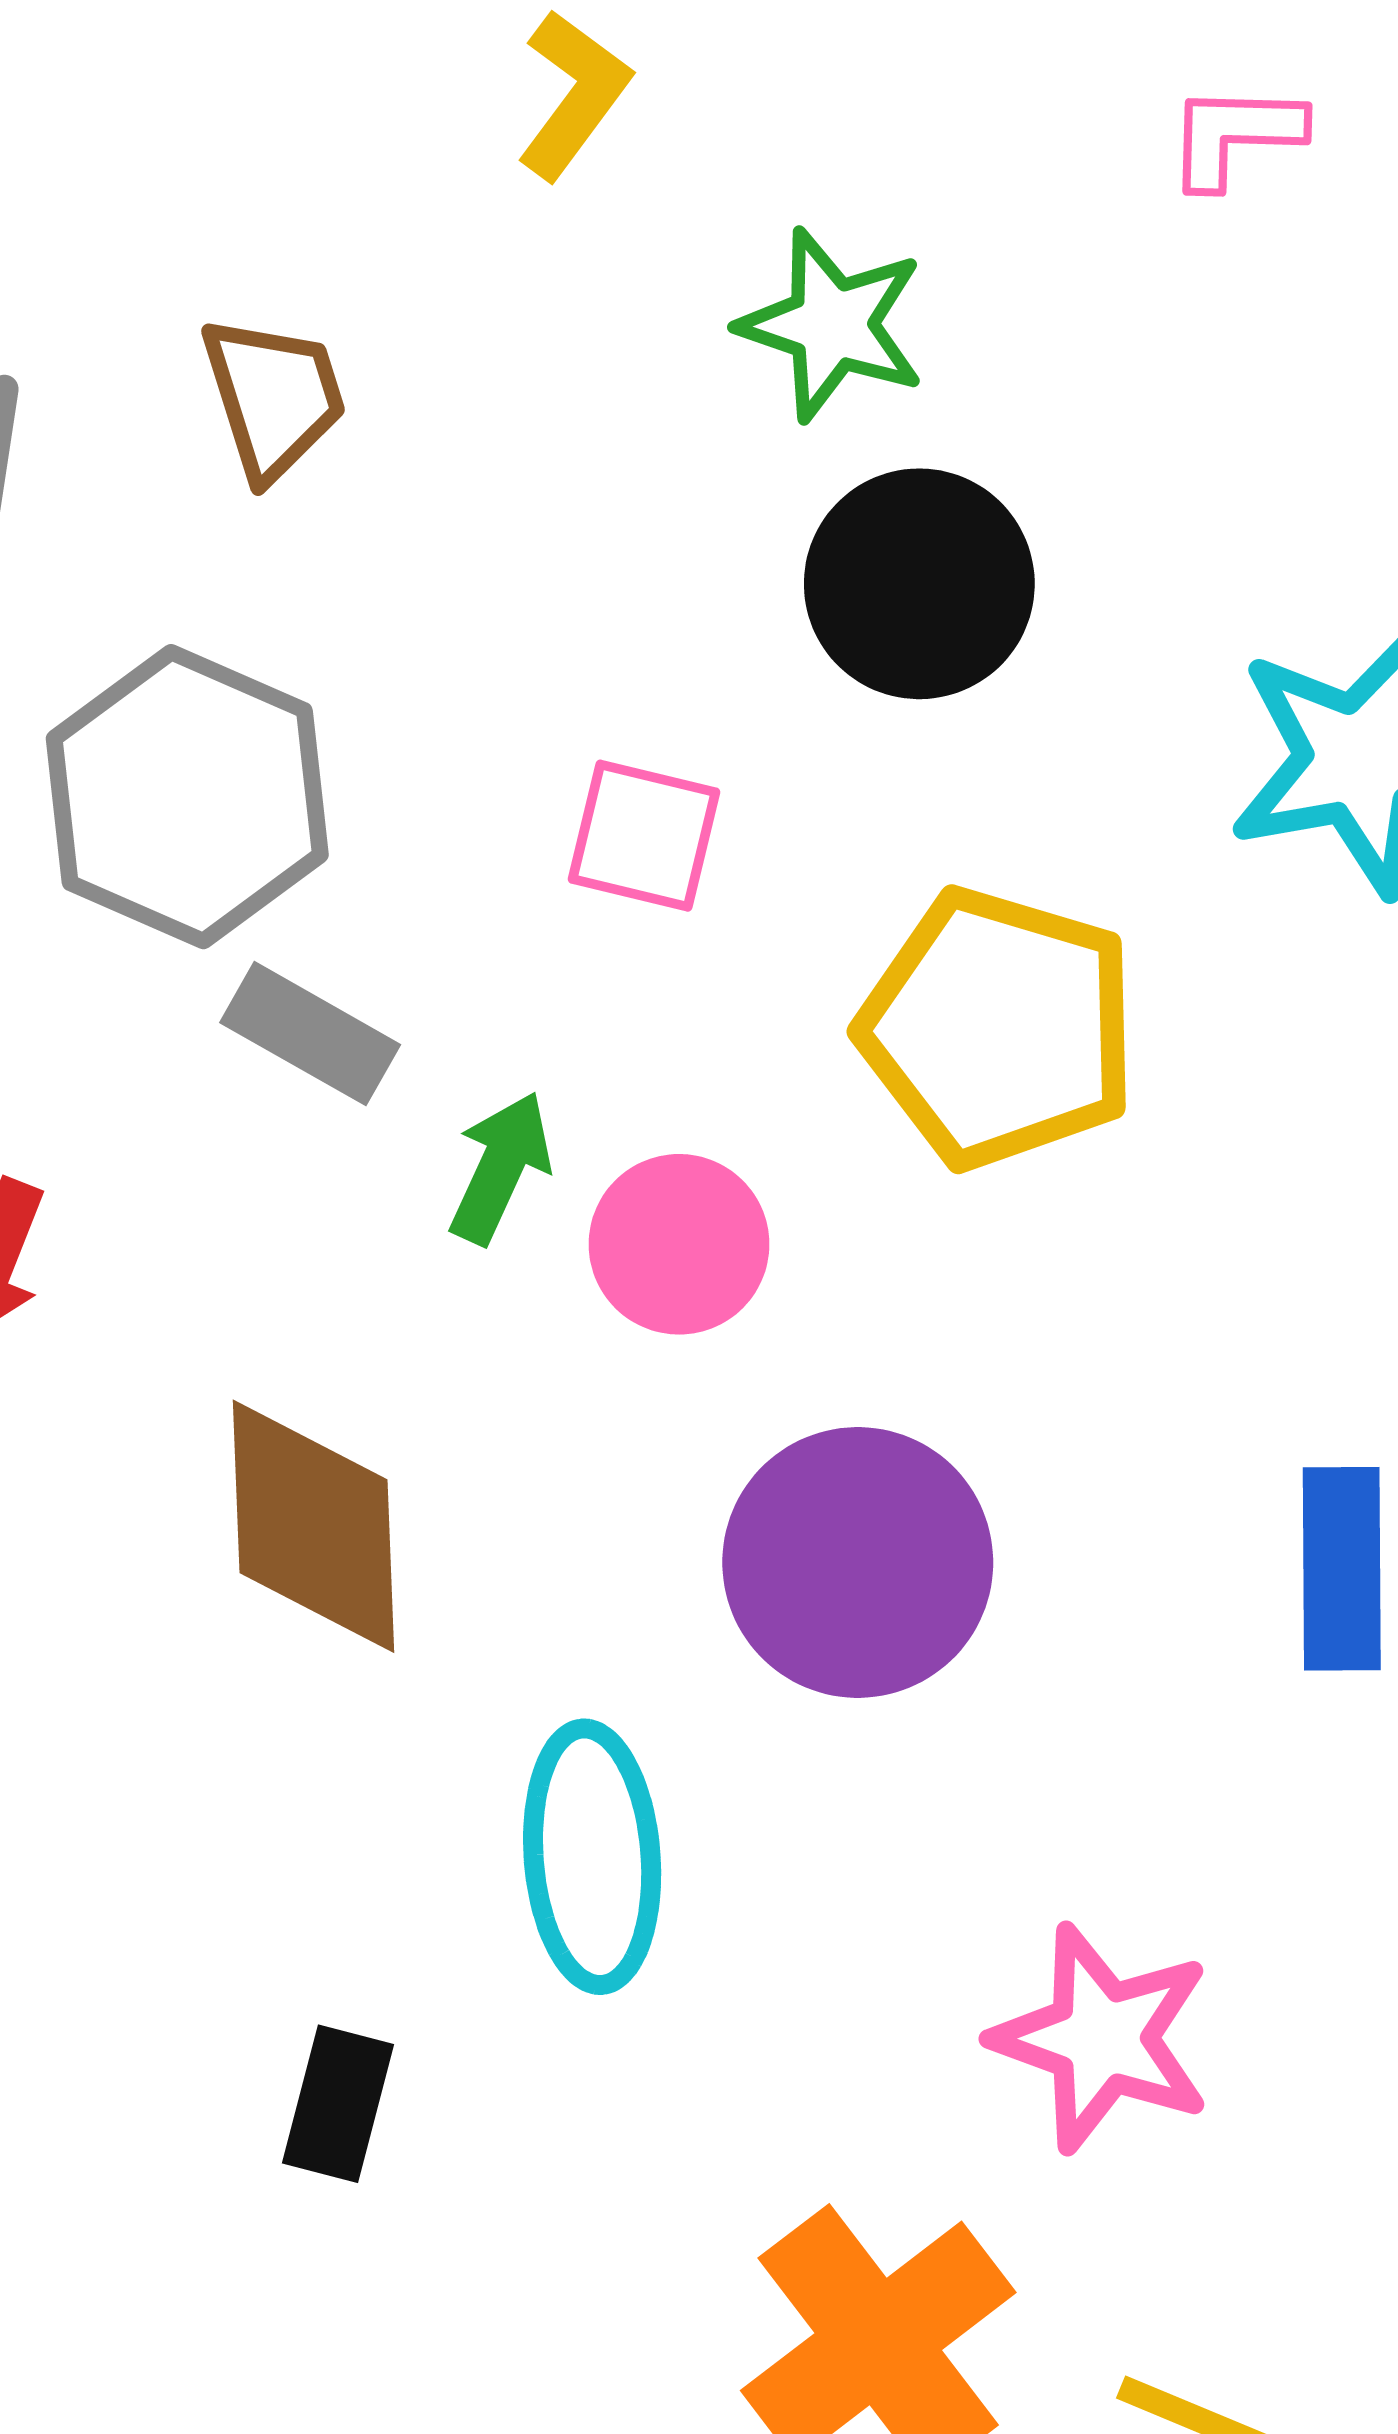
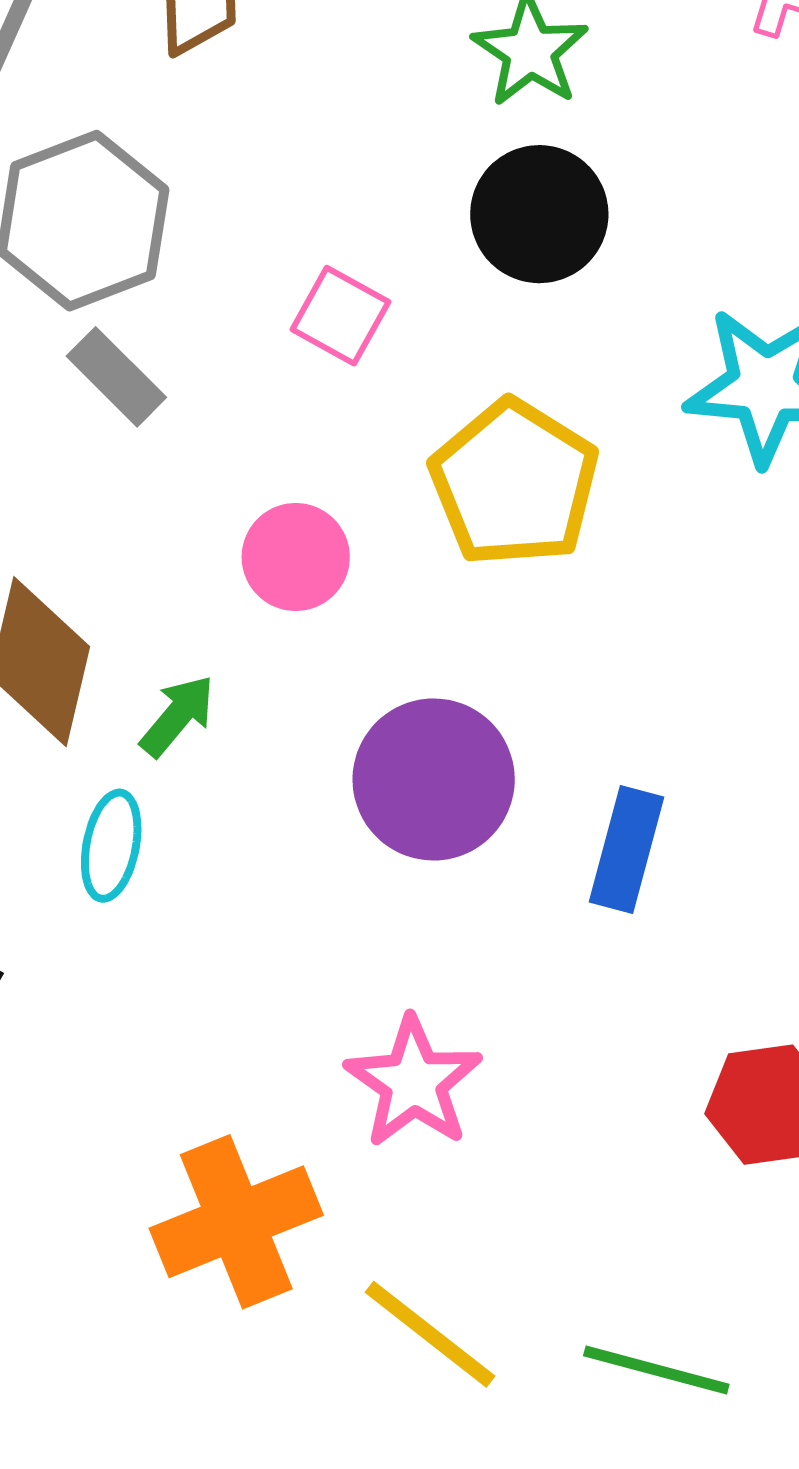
green arrow: (500, 1168) -> (177, 716), moved
purple circle: (858, 1562) -> (434, 779), moved
cyan ellipse: (592, 1857) -> (111, 846), moved, size x0.7

